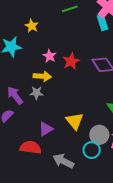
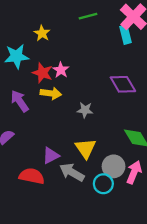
red star: (71, 61) -> (42, 73), moved, turned -30
gray star: (37, 93) -> (85, 110), moved
purple arrow: (15, 95) -> (20, 101), moved
gray arrow: (63, 161) -> (72, 172), moved

